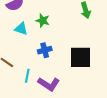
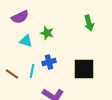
cyan line: (27, 76) -> (32, 71), moved

